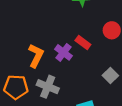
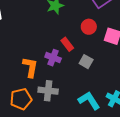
red rectangle: (83, 42) -> (67, 44), turned 32
gray square: (110, 75) -> (86, 62), moved

